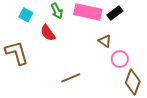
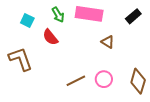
black rectangle: (115, 13) -> (133, 16), moved
pink circle: (120, 59) -> (104, 79), moved

